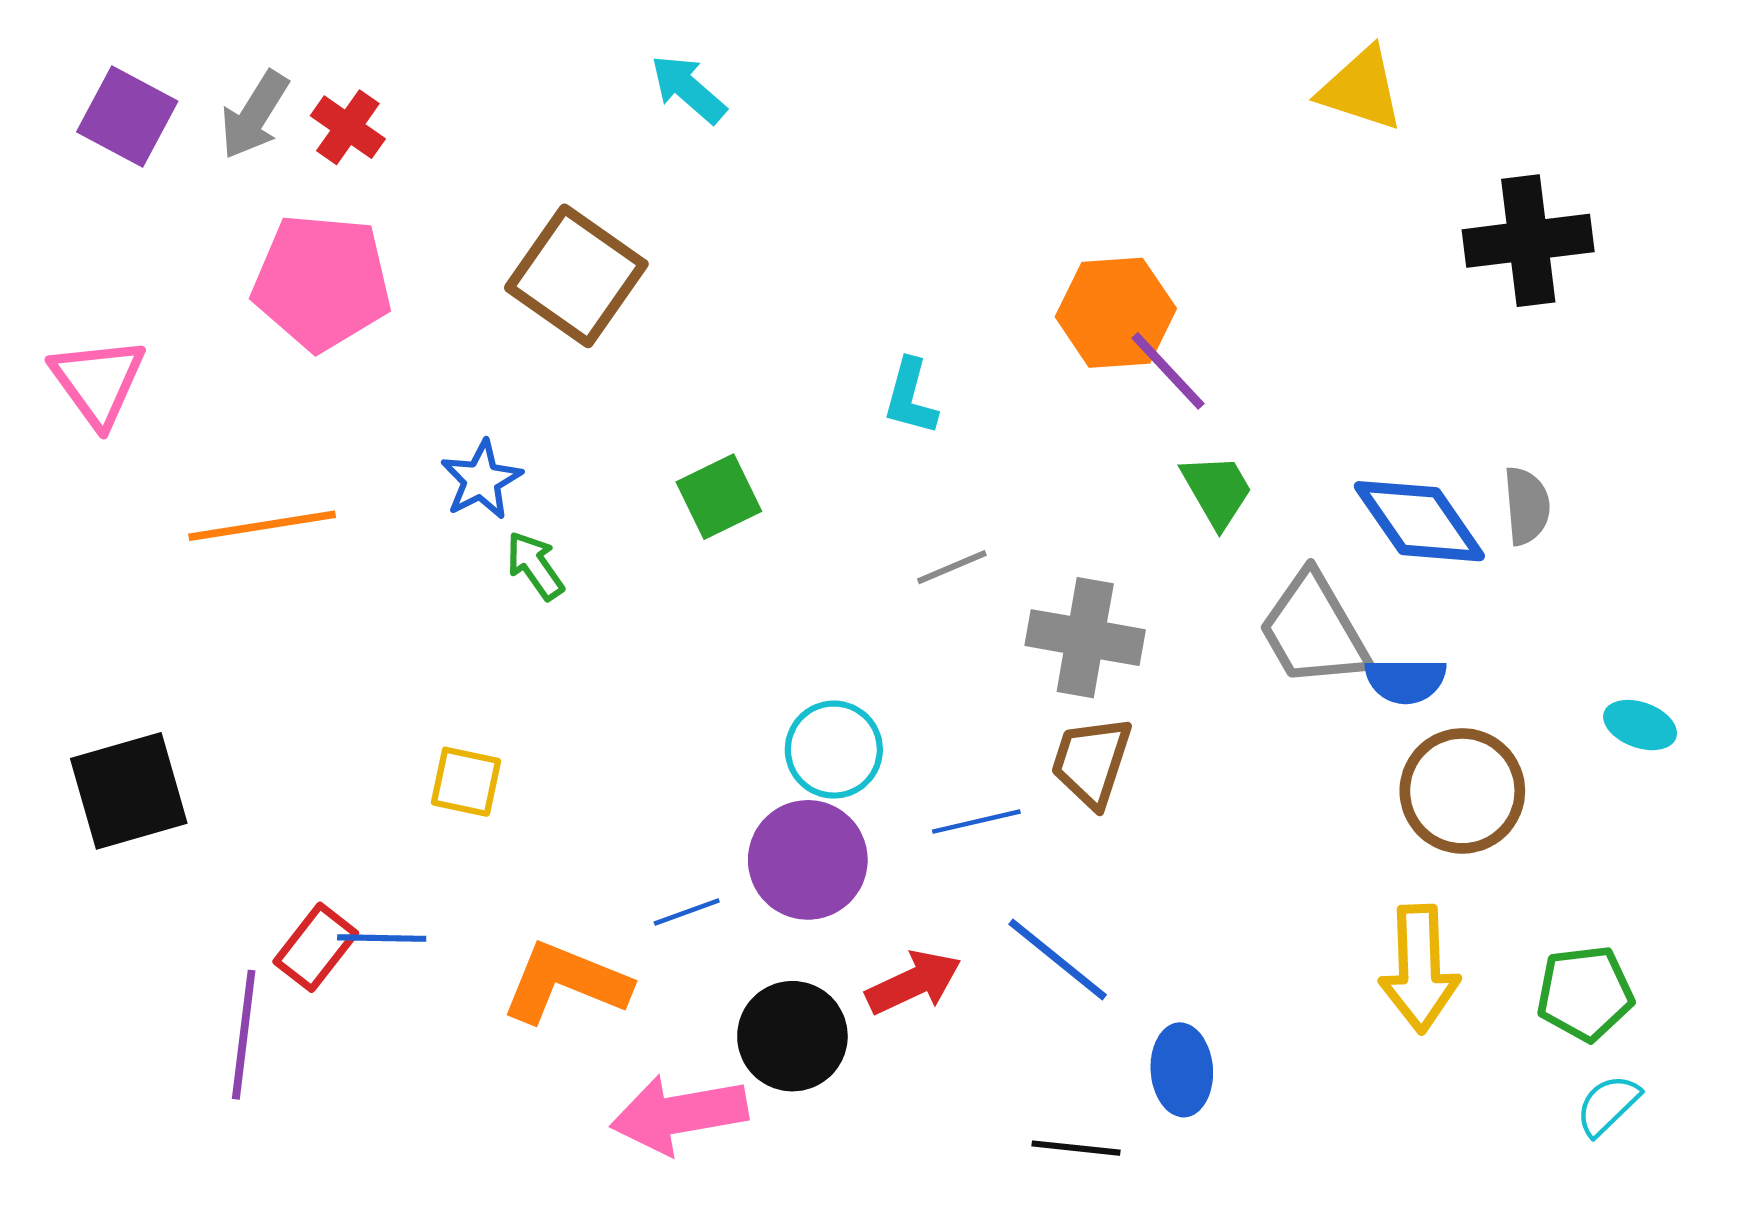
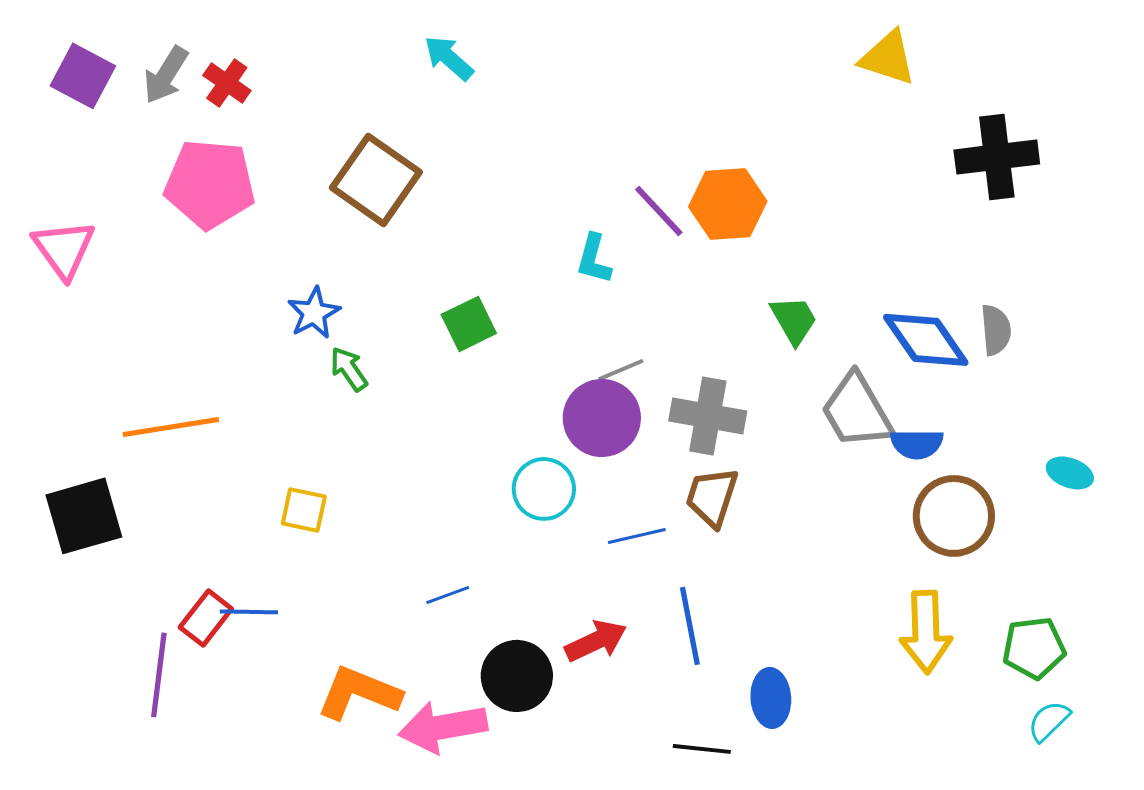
purple line: (1168, 371) -> (659, 211), moved
orange line: (262, 526) -> (171, 427), moved
purple circle: (808, 860) -> (602, 418), moved
blue line: (1058, 960) -> (690, 626), turned 40
orange L-shape: (566, 983) -> (359, 693), moved

